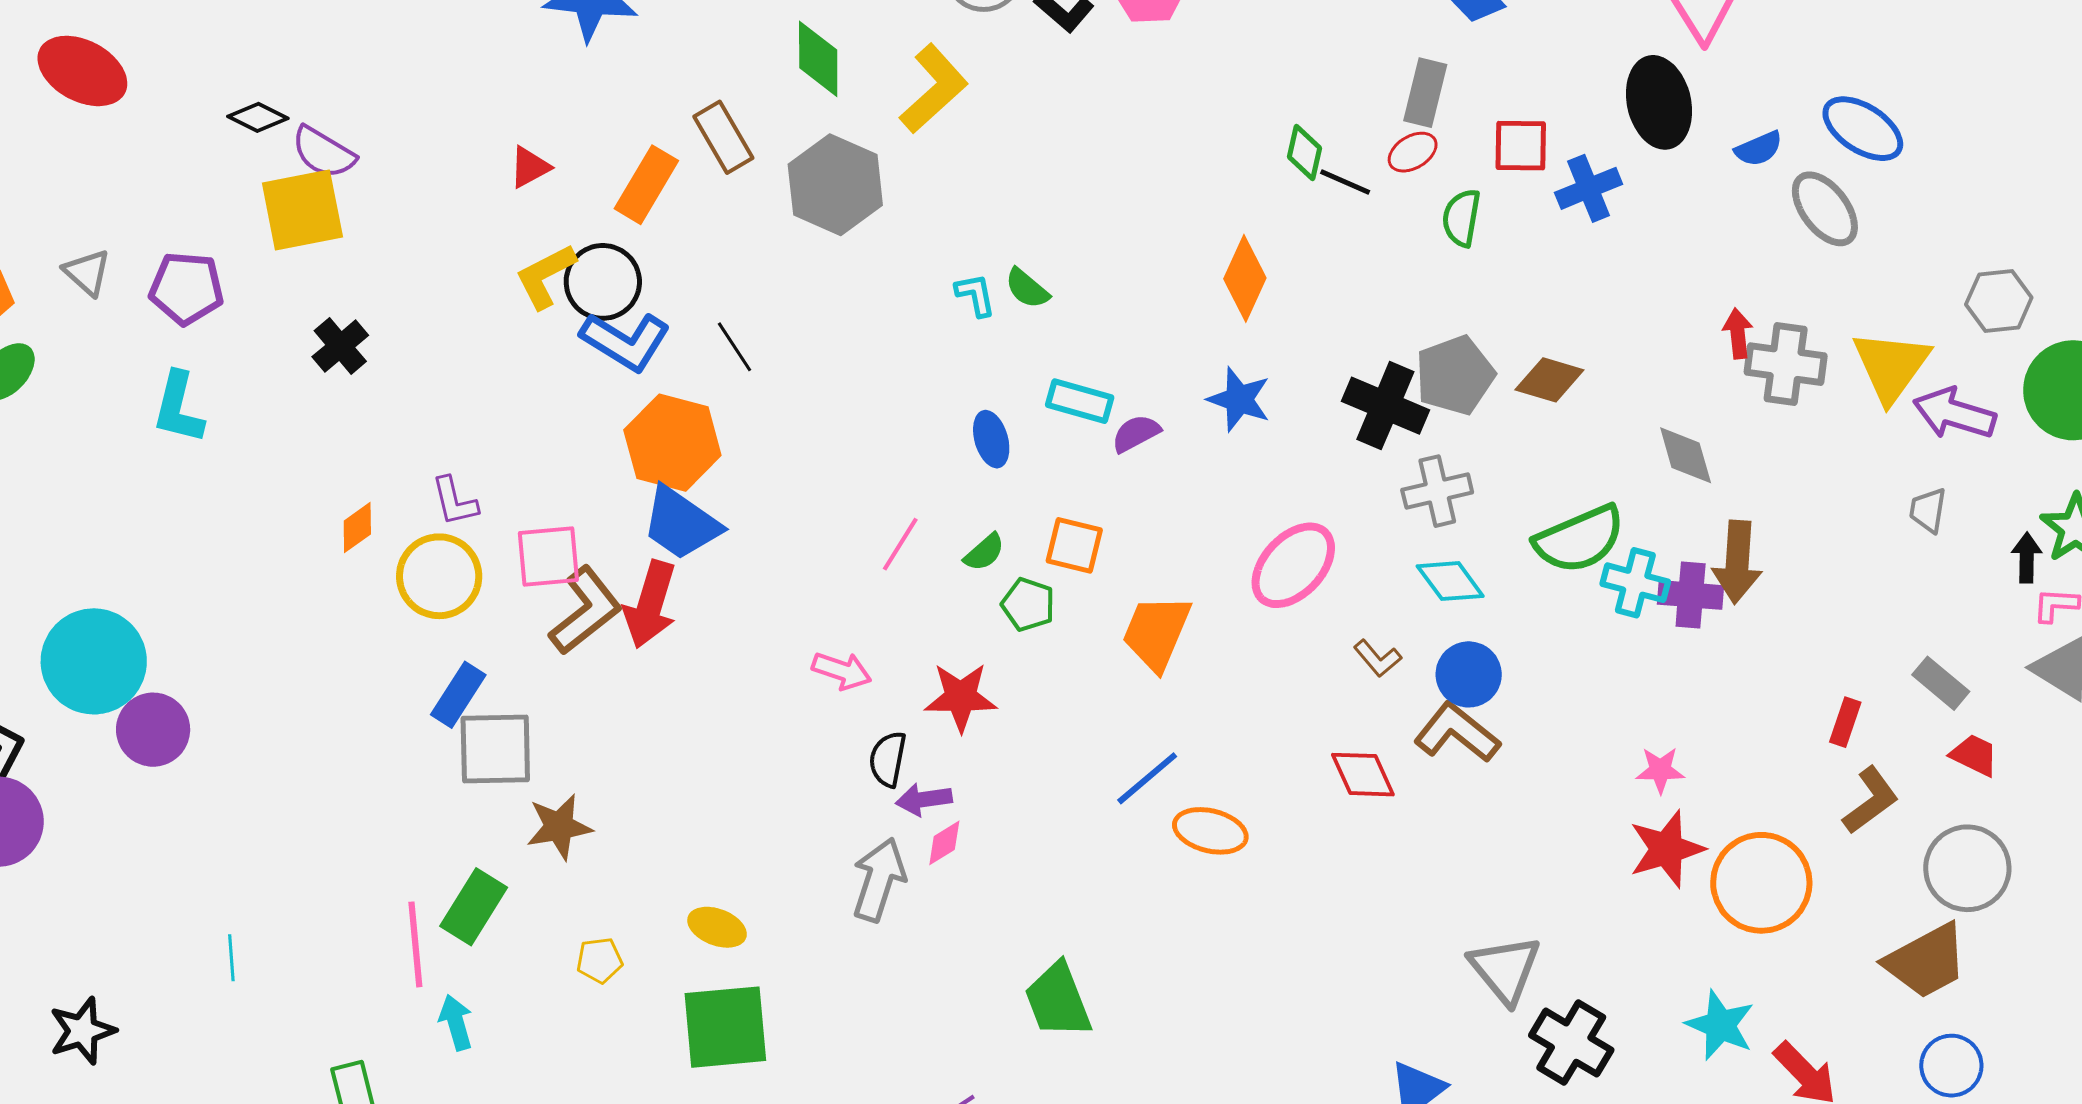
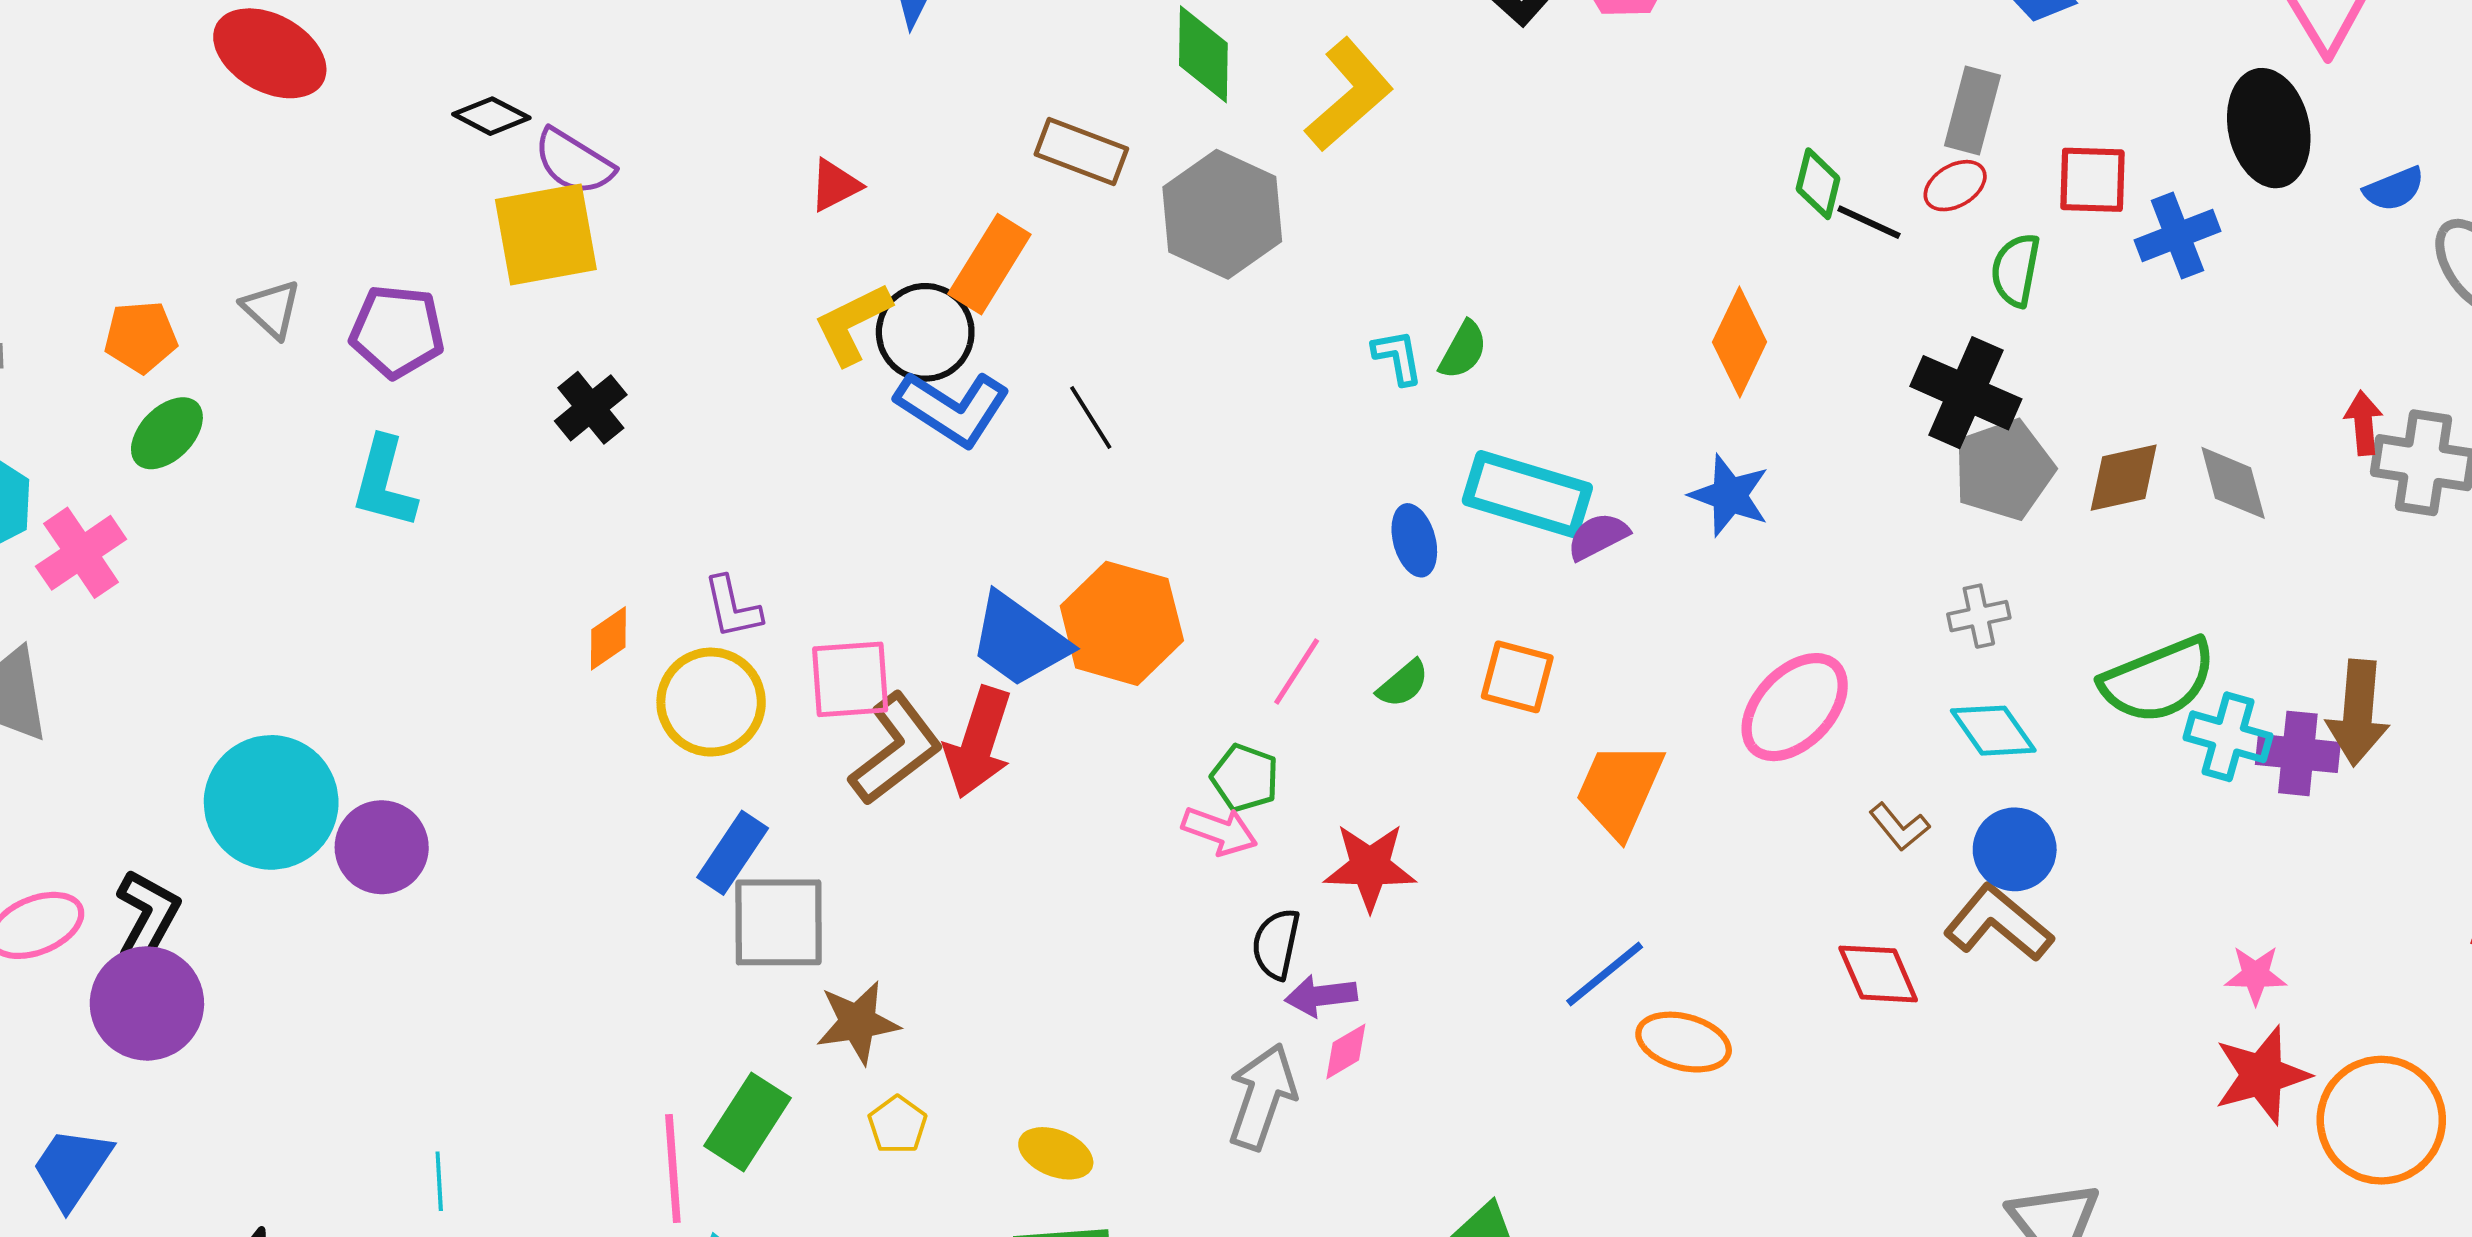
brown rectangle: (723, 137) -> (1081, 152), turned -40
orange rectangle: (646, 185) -> (989, 264), moved
green semicircle: (1027, 288) -> (1463, 350), turned -102
brown diamond: (1549, 380) -> (2124, 478), turned -30
cyan rectangle: (1080, 401) -> (1527, 494), size x1.5
black cross: (1385, 406) -> (1966, 393), moved
orange hexagon: (672, 443) -> (1122, 623), moved
gray diamond: (1686, 455) -> (2233, 483), moved
gray cross: (1437, 491) -> (1979, 616), size x0.7
green pentagon: (1028, 605) -> (1245, 778), moved
purple circle: (153, 730) -> (382, 847), moved
yellow pentagon: (600, 960) -> (897, 1125), moved, turned -30

